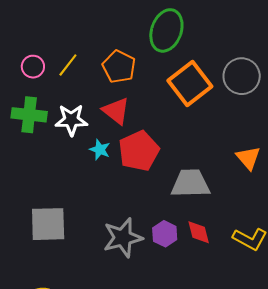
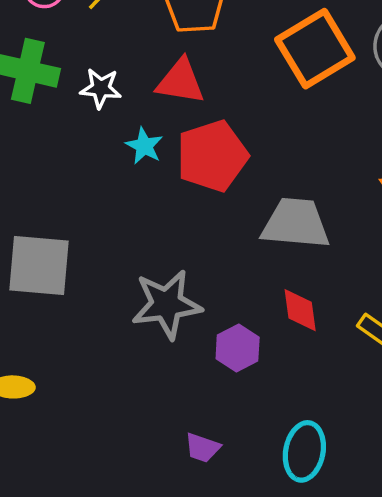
red triangle: (116, 111) -> (180, 81), turned -36
white star: (71, 120) -> (101, 88), size x0.7
purple hexagon: (165, 234) -> (238, 348), moved

